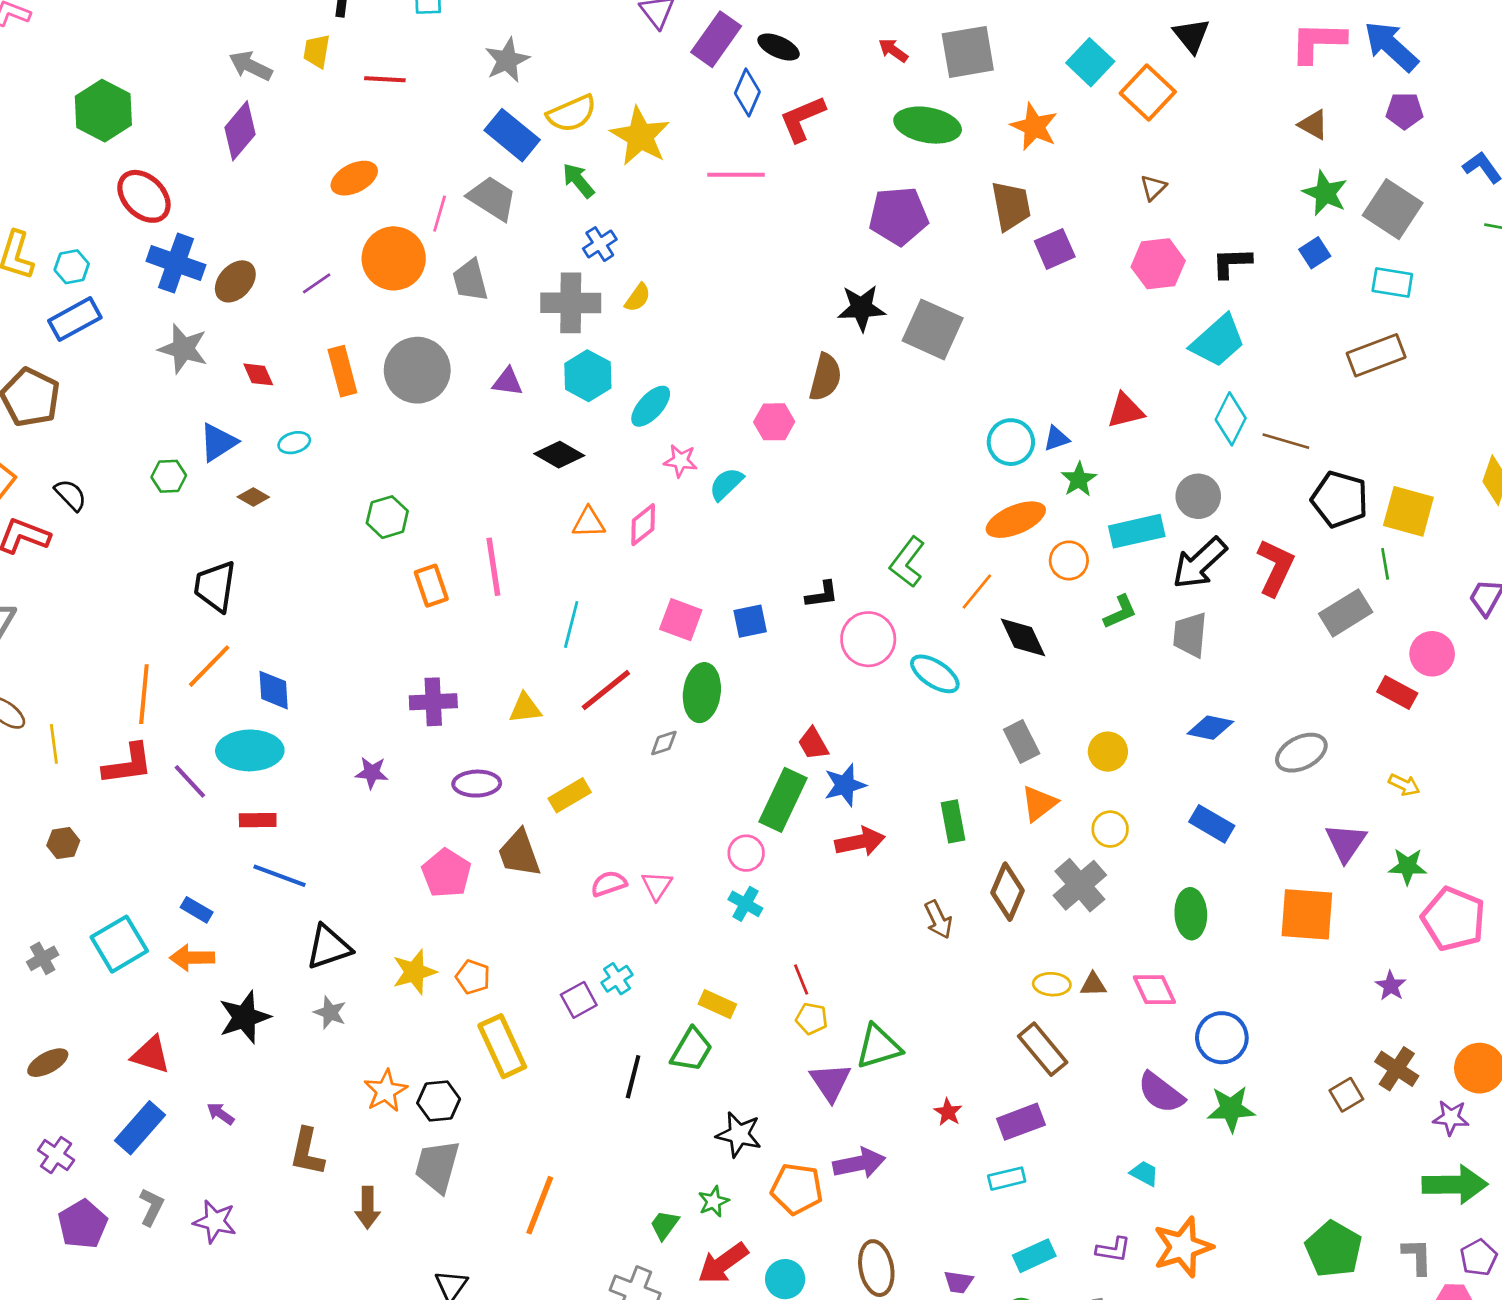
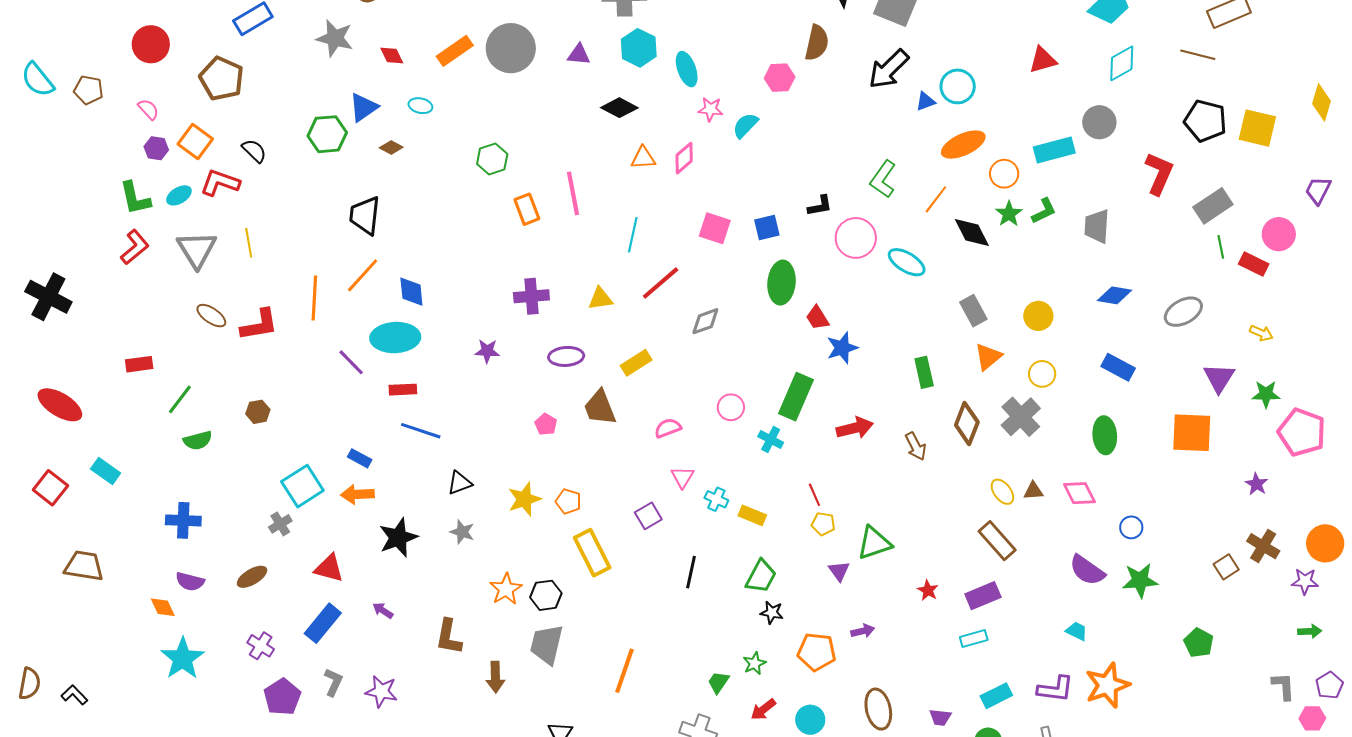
orange rectangle: (342, 371) -> (455, 51), turned 72
cyan ellipse: (651, 406) -> (687, 69), turned -60
cyan diamond: (1231, 419) -> (1122, 63), turned 36
blue triangle: (1056, 439) -> (925, 101), moved
brown line: (1286, 441) -> (1198, 55), moved
cyan ellipse: (294, 443) -> (420, 106), turned 30
green hexagon: (169, 476) -> (327, 134), size x1.5
green star: (1079, 479) -> (1009, 214), moved
black arrow: (1200, 563) -> (889, 69), moved
green line: (1385, 564) -> (1221, 247), moved
green ellipse: (702, 693) -> (782, 283), moved
gray diamond: (664, 743) -> (705, 321), size x1.4
yellow line: (54, 744) -> (249, 243), moved
red L-shape: (128, 764) -> (259, 325), moved
green rectangle: (783, 800) -> (796, 397), moved
red arrow: (860, 842) -> (855, 428), moved
pink circle: (746, 853) -> (731, 407), moved
pink pentagon: (446, 873) -> (546, 424), size x0.6
pink triangle: (657, 886) -> (683, 477), moved
black triangle: (329, 947) -> (459, 483), size x0.7
gray cross: (43, 958) -> (280, 524), moved
cyan cross: (617, 979) -> (716, 499), moved, turned -30
yellow ellipse: (1052, 984) -> (1002, 492), turned 52
blue circle: (1222, 1038) -> (1131, 527), size x0.6
green trapezoid: (692, 1050) -> (761, 576), moved
purple triangle: (830, 1082) -> (839, 571), size x0.7
black star: (739, 1134) -> (772, 613), size x0.7
purple arrow: (859, 1163) -> (863, 631), size x0.6
green arrow: (1455, 1185) -> (1310, 631), size x0.5
green pentagon: (1333, 1249) -> (1199, 643), moved, size x0.7
purple L-shape: (1113, 1250) -> (1055, 689), size x1.4
red arrow: (723, 1263) -> (763, 709), size x0.7

